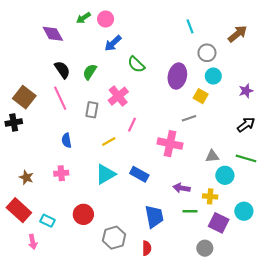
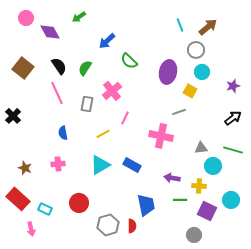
pink circle: (106, 19) -> (26, 18), moved
brown arrow: (238, 34) -> (208, 27), moved
brown square: (24, 97) -> (23, 68), moved
black cross: (14, 122) -> (13, 116), turned -35
red semicircle: (147, 248) -> (132, 226), moved

